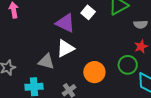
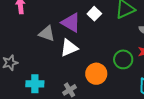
gray triangle: (46, 62) -> (47, 34), moved
green circle: (128, 65) -> (123, 59), moved

